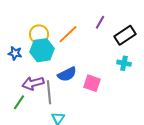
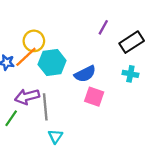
orange line: (68, 34) -> (26, 57), moved
cyan hexagon: (42, 50) -> (52, 63), moved
blue semicircle: (67, 74) -> (85, 74), moved

